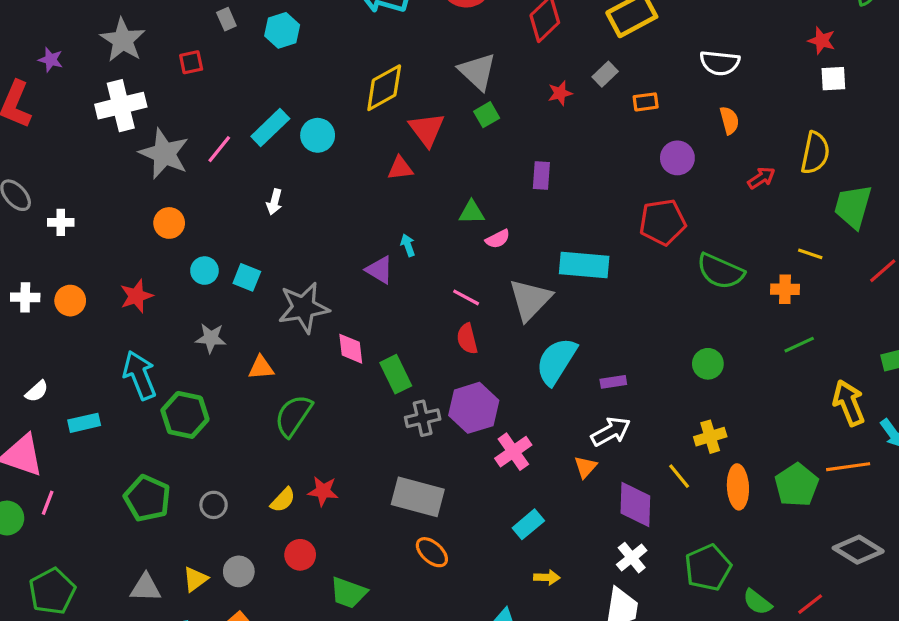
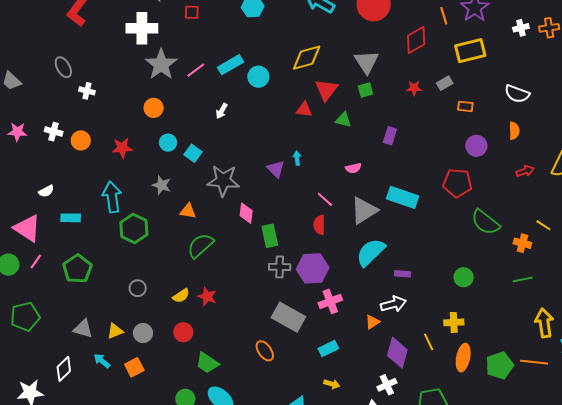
green triangle: (472, 212) -> (343, 120), moved
gray rectangle: (418, 497) -> (288, 317), moved
green pentagon: (147, 498) -> (77, 269), moved

